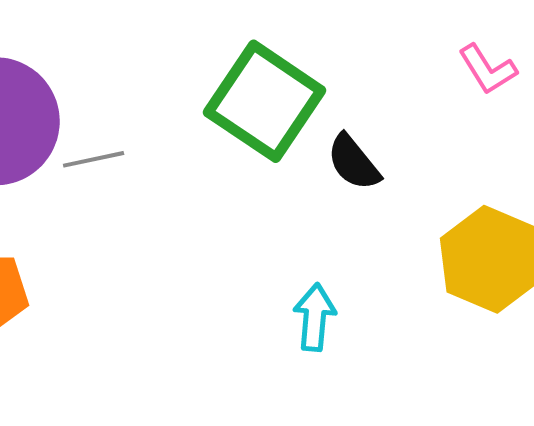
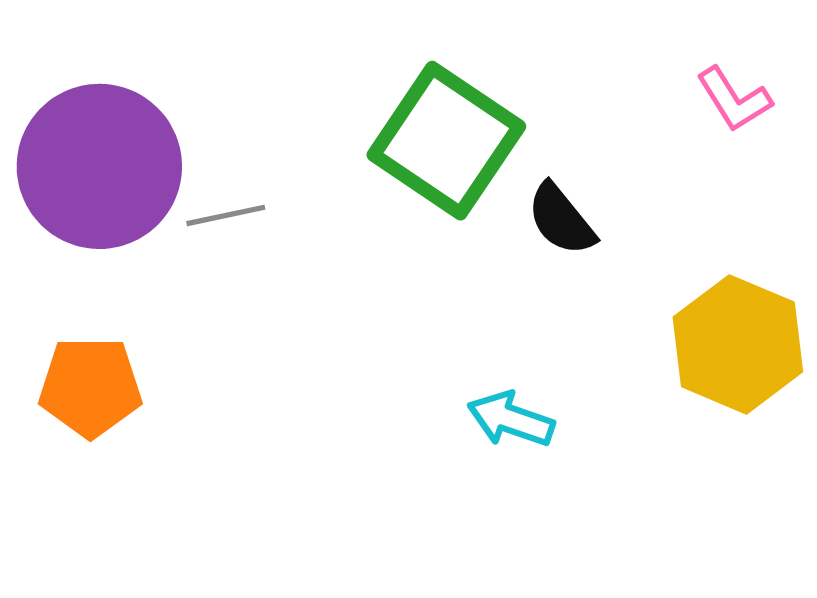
cyan arrow: (315, 317) -> (511, 419), turned -76

